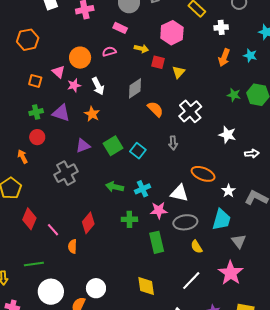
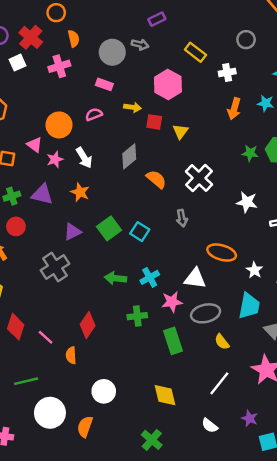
white circle: (96, 288) -> (104, 391), moved

